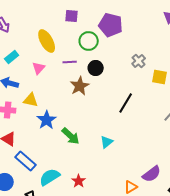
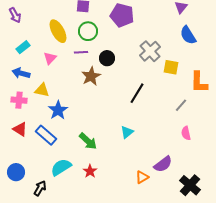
green circle: (89, 41) -> (88, 31), moved
gray cross: (139, 61) -> (150, 51), size x1.5
green arrow: (71, 136) -> (88, 141), moved
cyan triangle: (107, 142) -> (127, 132), moved
blue rectangle: (26, 161) -> (46, 135), moved

